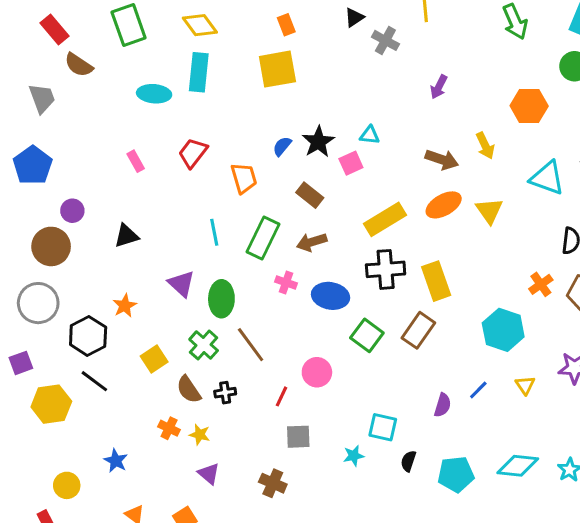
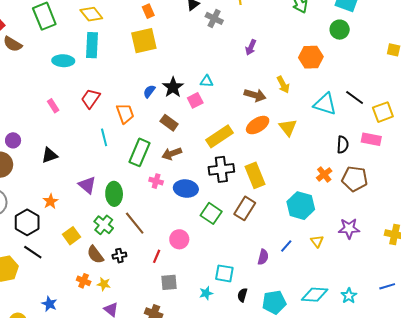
cyan line: (214, 232) -> (104, 137), moved

